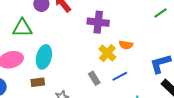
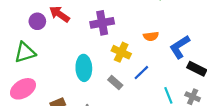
orange semicircle: (126, 45) -> (151, 36), moved
cyan ellipse: (44, 57) -> (84, 68), moved

